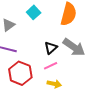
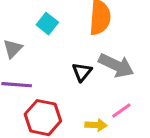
pink line: (51, 66) -> (121, 111), moved

